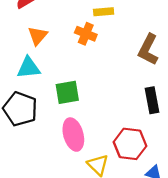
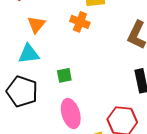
green square: (67, 92) -> (64, 75), size x0.7

